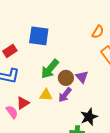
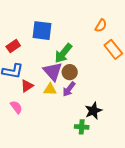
green arrow: (50, 69) -> (63, 53), moved
purple triangle: (82, 77) -> (53, 71), moved, size x1.5
red triangle: (23, 103) -> (27, 86), moved

